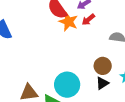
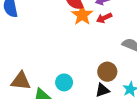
cyan circle: (67, 85) -> (64, 82), size x0.6

